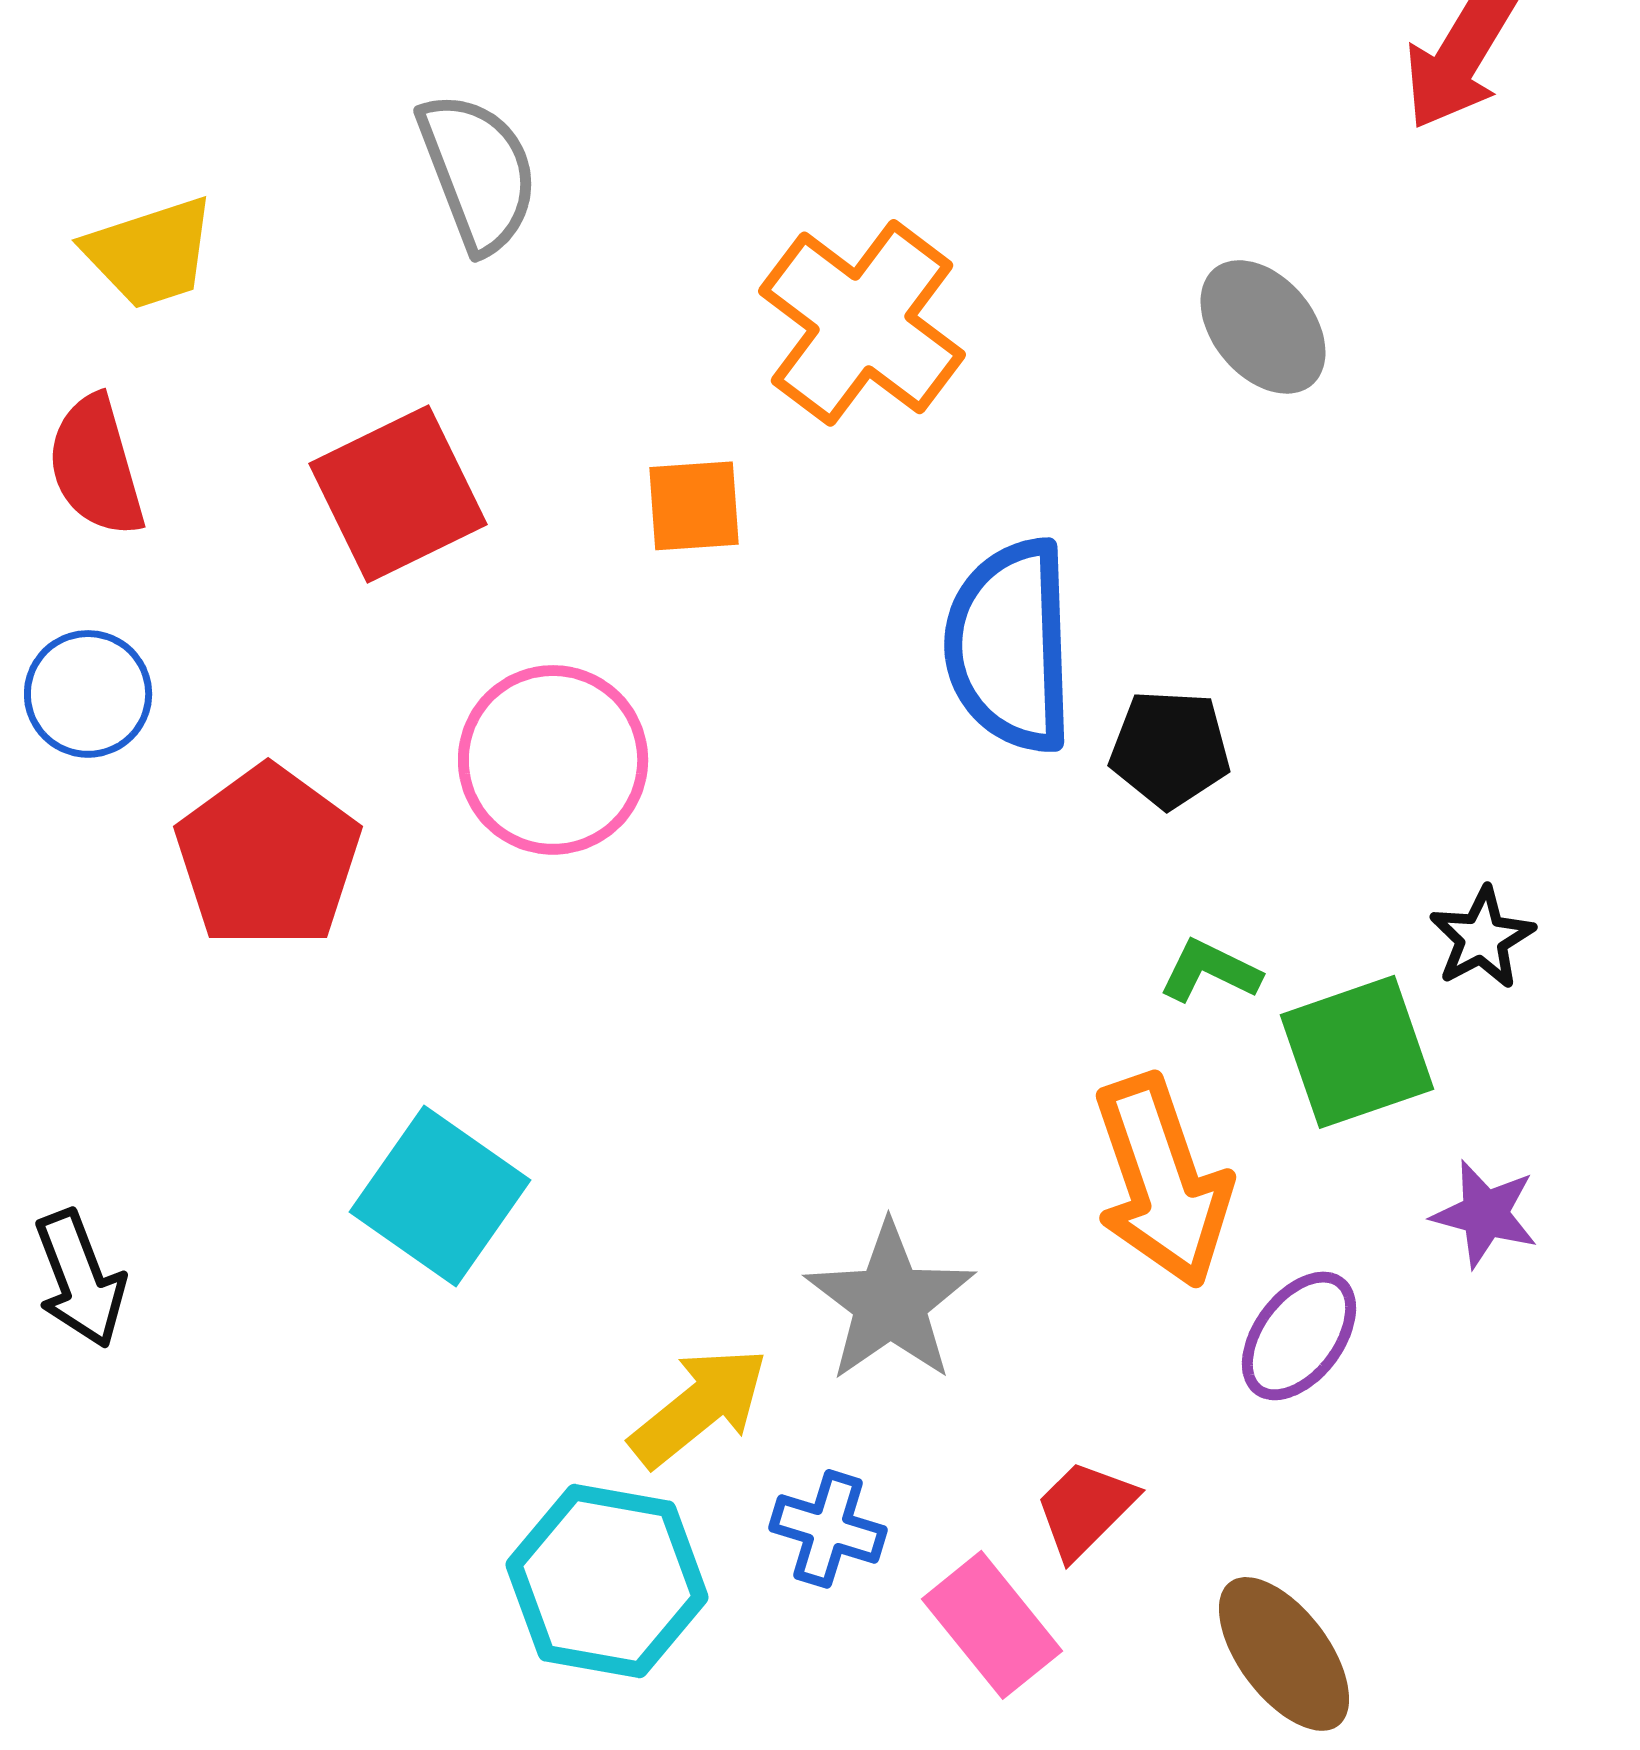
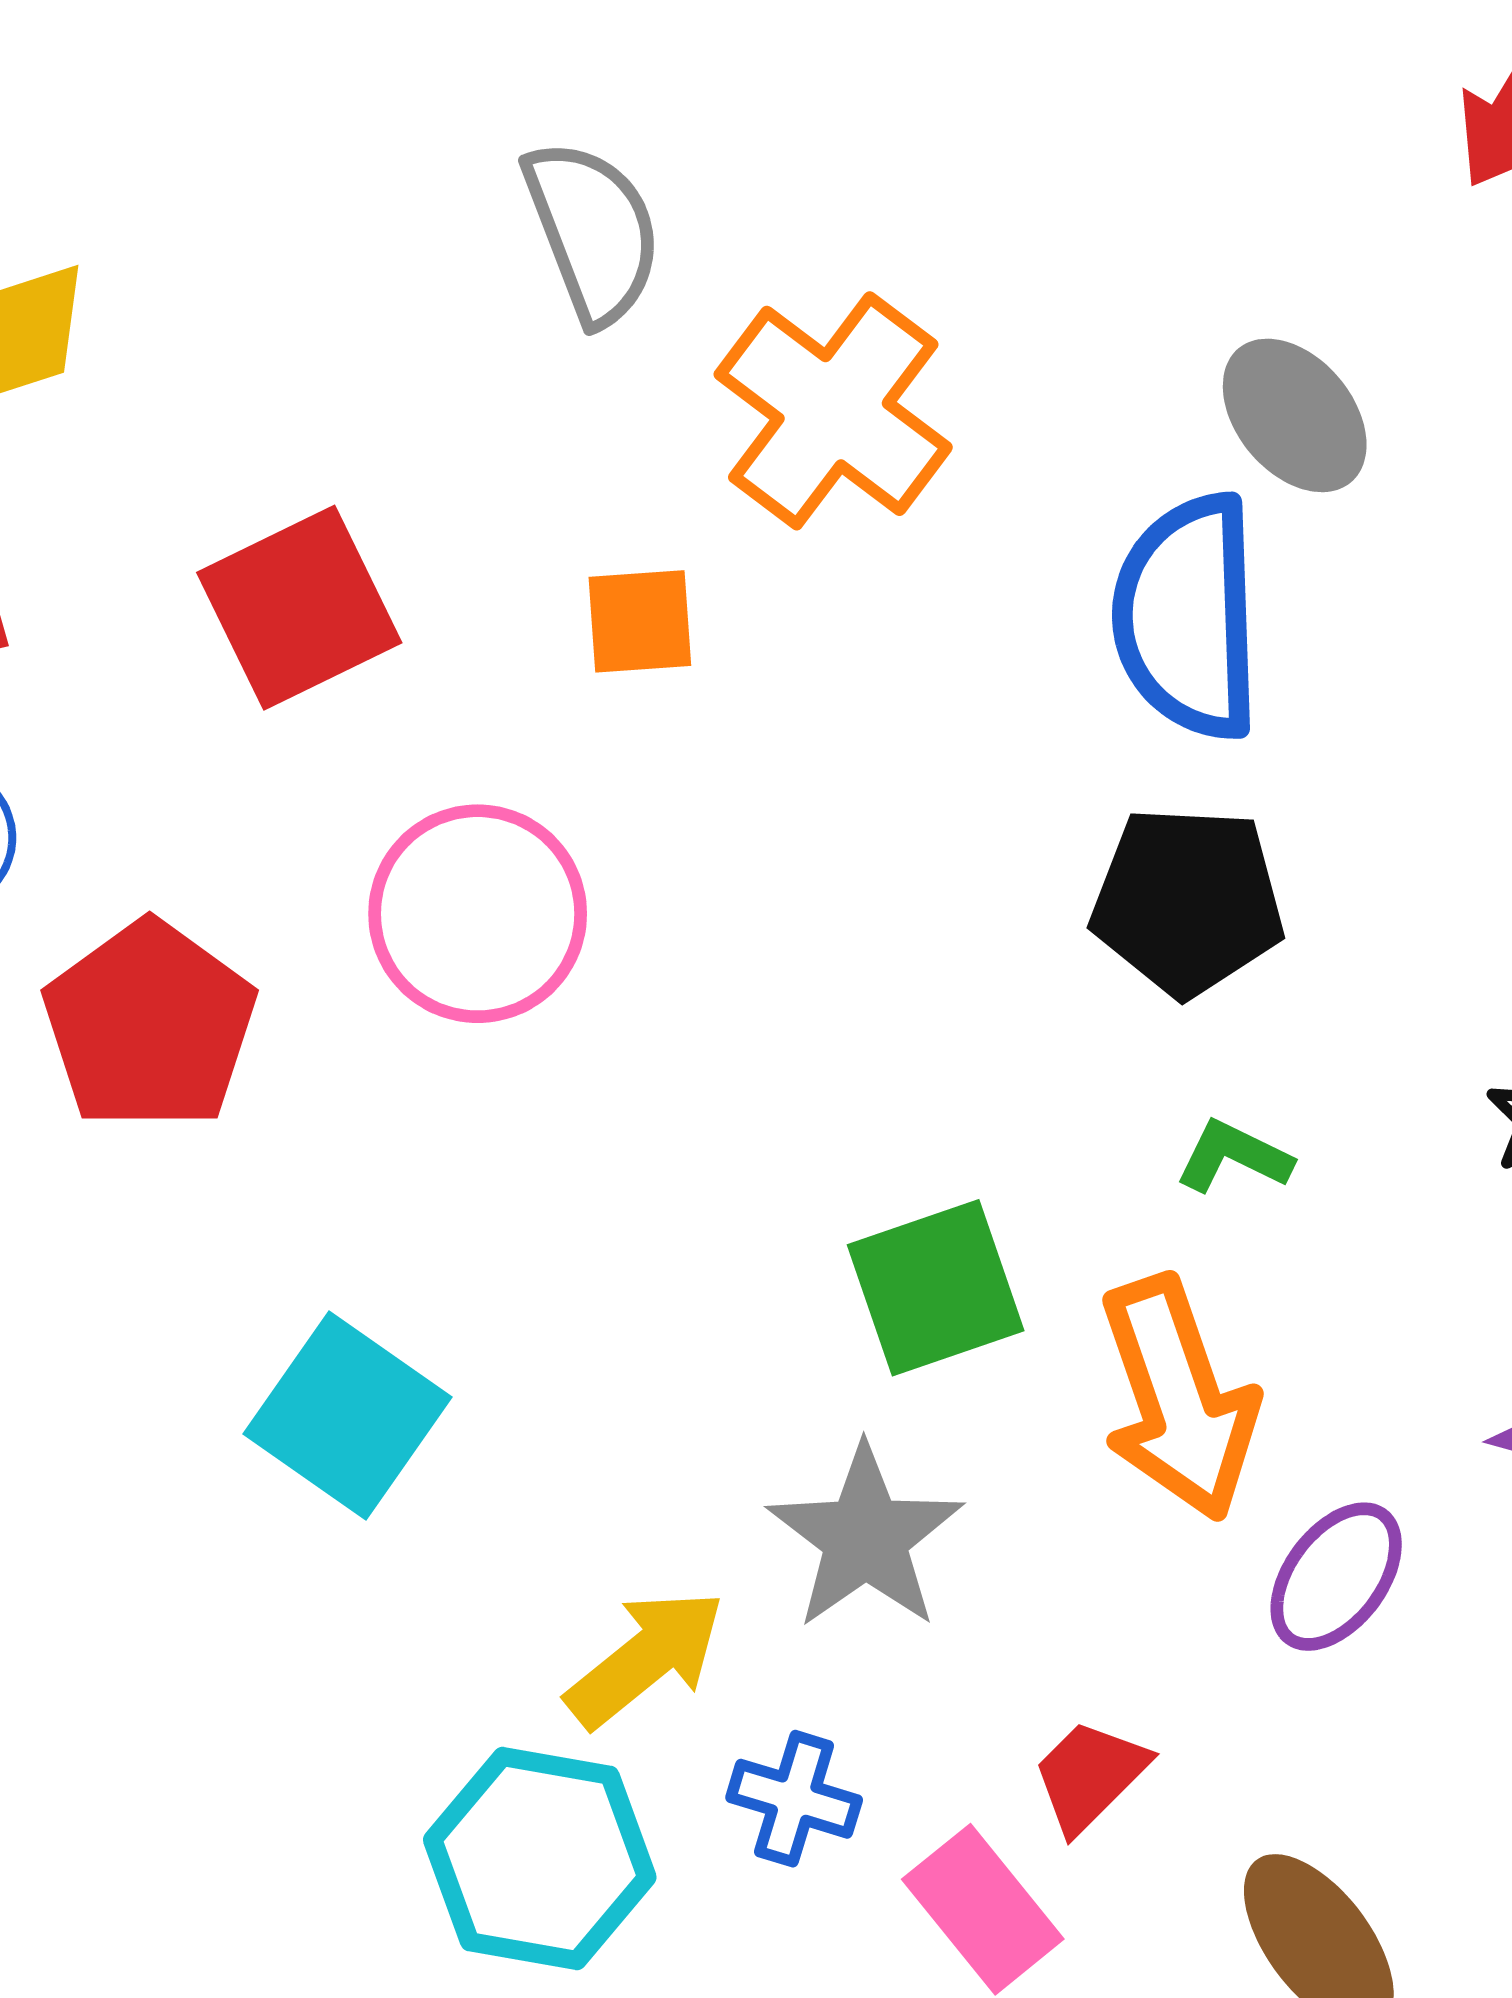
gray semicircle: (478, 172) -> (593, 231), moved
blue semicircle: (1010, 646) -> (1188, 617), moved
black pentagon: (1170, 749) -> (1188, 901), size x1.4
green square: (1357, 1052) -> (936, 1288), moved

